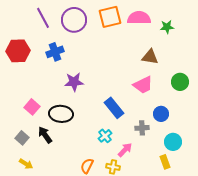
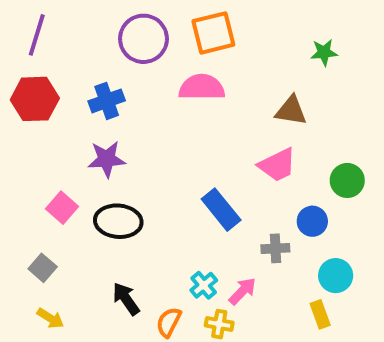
purple line: (43, 18) -> (37, 35), moved, turned 45
pink semicircle: (139, 18) -> (202, 87), moved
purple star: (74, 82) -> (107, 159), moved
green circle: (180, 82) -> (347, 180), moved
black arrow: (45, 135) -> (126, 299), moved
cyan cross: (105, 136) -> (204, 285), moved

